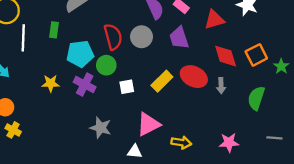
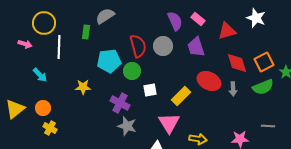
green rectangle: (54, 30) -> (86, 32), moved
yellow rectangle: (162, 81) -> (181, 96), moved
purple cross: (85, 85) -> (120, 103), moved
green semicircle: (256, 98) -> (263, 87), moved, turned -130
pink triangle: (148, 124) -> (169, 123), turned -35
gray line: (274, 138) -> (268, 126), moved

